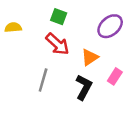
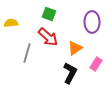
purple ellipse: (110, 26) -> (92, 22), turned -50
gray line: (43, 80) -> (27, 53), moved

